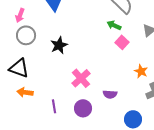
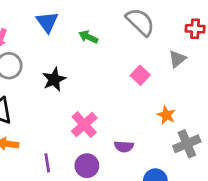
green arrow: (114, 25) -> (88, 37), moved

